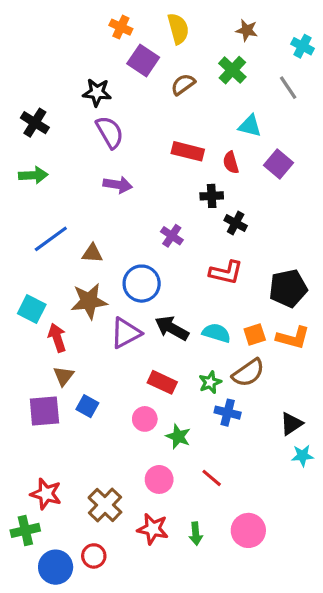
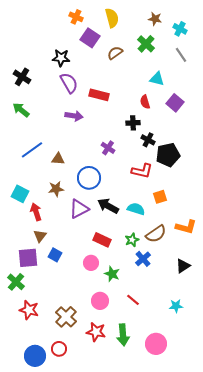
cyan cross: (302, 46) -> (180, 29), moved
red rectangle: (188, 151) -> (99, 95), moved
green arrow: (33, 175) -> (21, 110), turned -138
black pentagon: (288, 288) -> (168, 155), moved
brown star: (89, 301) -> (56, 189), size x0.7
orange square: (255, 335) -> (160, 197), moved
orange L-shape: (293, 338) -> (186, 227), moved
blue cross: (228, 413) -> (143, 259), turned 35
cyan star: (302, 456) -> (176, 306), moved
green cross: (25, 530) -> (16, 282), moved, turned -36
pink circle: (248, 530) -> (156, 344), moved
green arrow: (196, 534) -> (123, 335), size x1.5

